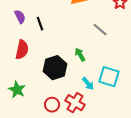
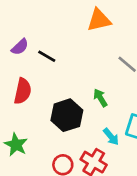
purple semicircle: (20, 17) -> (20, 47), turned 72
black line: (40, 24) -> (47, 56), turned -40

